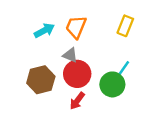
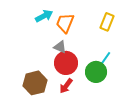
cyan arrow: (44, 30) -> (44, 16), moved
brown hexagon: (41, 80) -> (35, 83), moved

